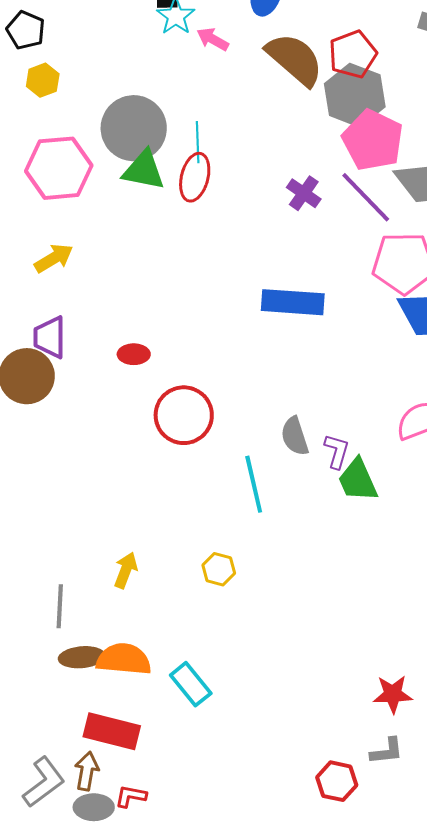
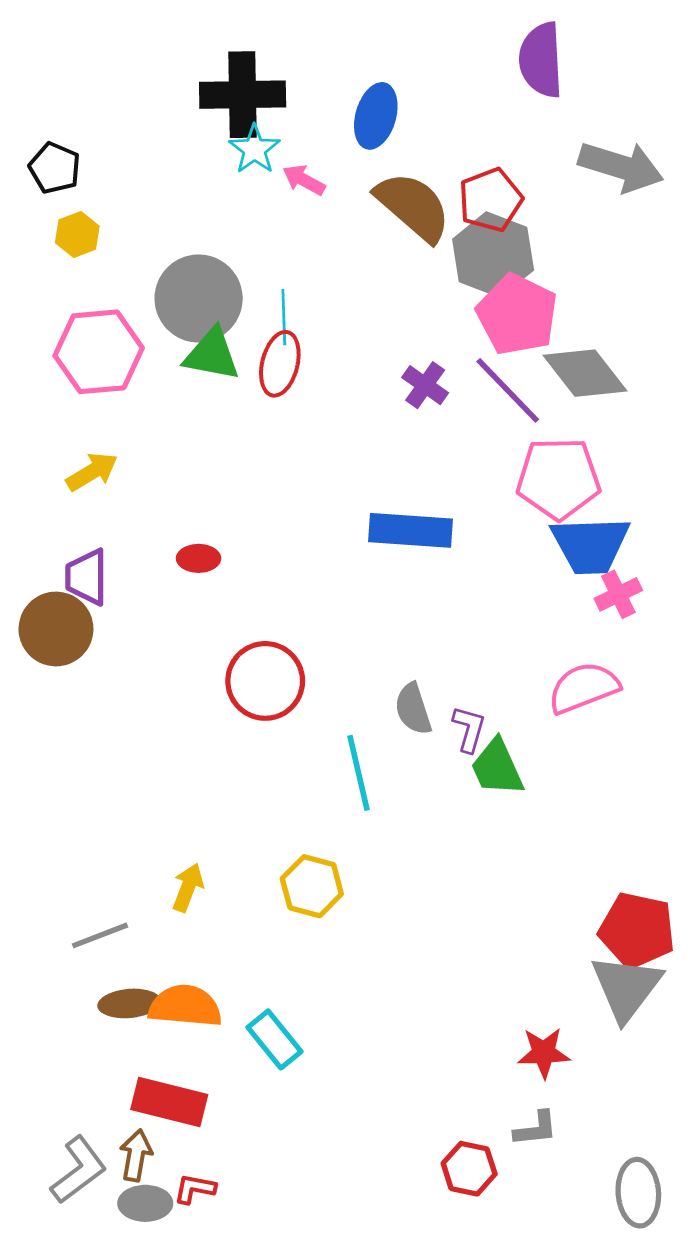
red ellipse: (134, 354) -> (199, 558), moved
yellow hexagon: (219, 569) -> (312, 886), size x1.4
gray line: (60, 606) -> (100, 935), turned 66

